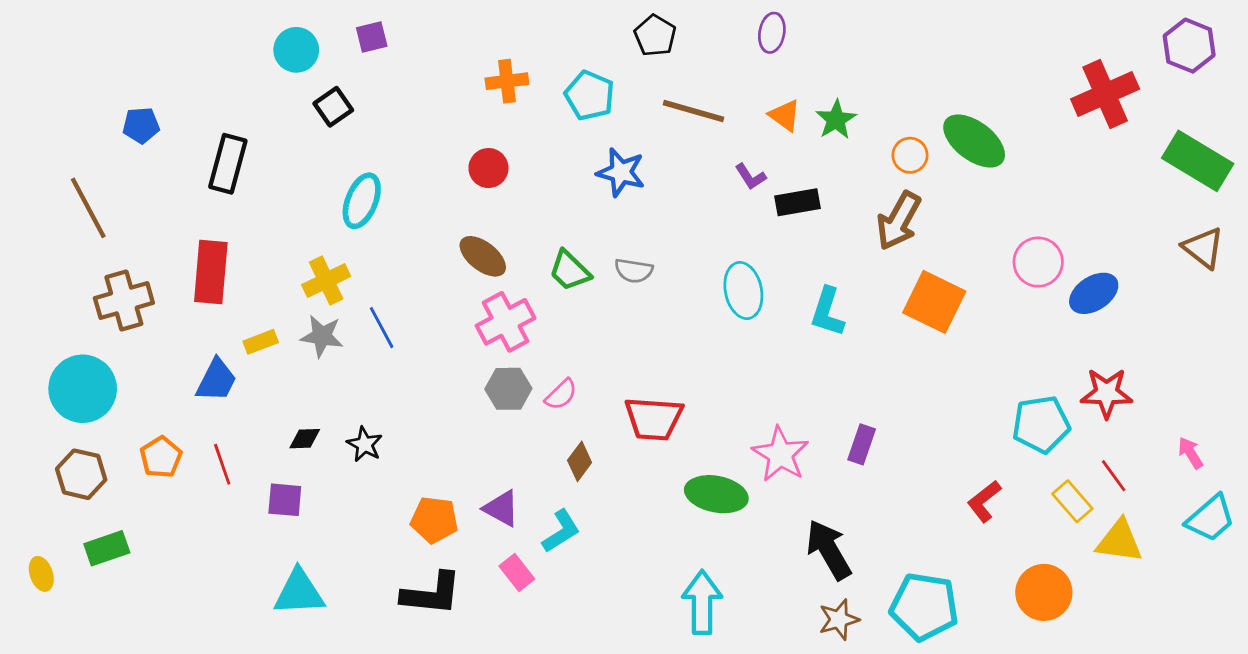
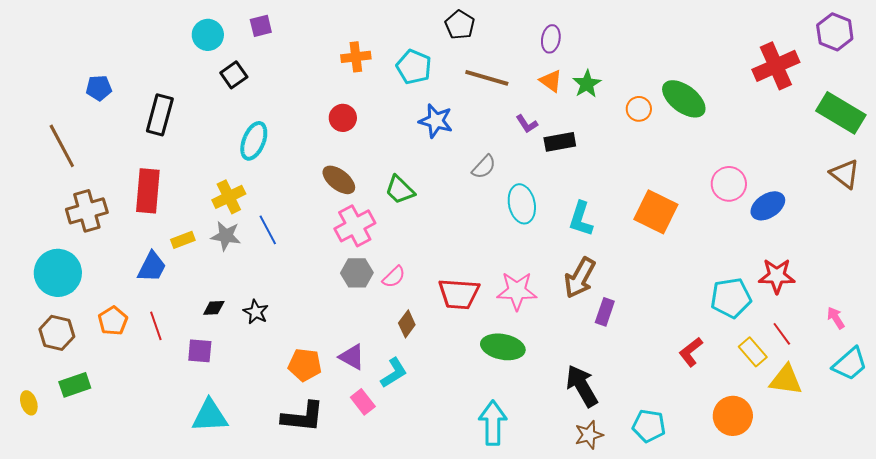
purple ellipse: (772, 33) -> (551, 39), moved
brown arrow: (899, 221) -> (580, 278), moved
gray semicircle: (634, 271) -> (484, 167), moved, turned -56
pink star: (780, 454) -> (517, 291), moved, turned -30
cyan pentagon: (924, 607) -> (649, 426), size x0.7

